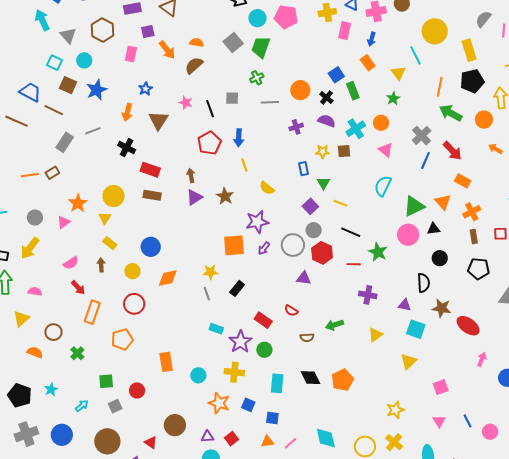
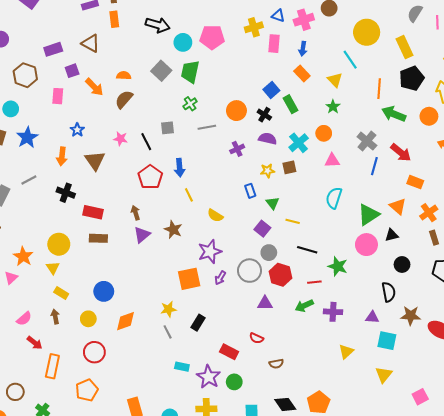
pink triangle: (386, 150) -> (332, 161), turned -35
green arrow: (334, 325) -> (304, 306), moved

